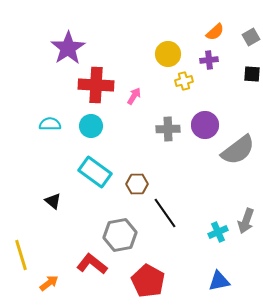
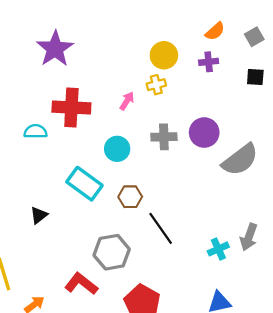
yellow cross: (184, 81) -> (156, 85), moved
red cross: (96, 85) -> (71, 107), moved
cyan circle: (91, 126) -> (117, 149), moved
black triangle: (53, 201) -> (39, 215), turned 42

